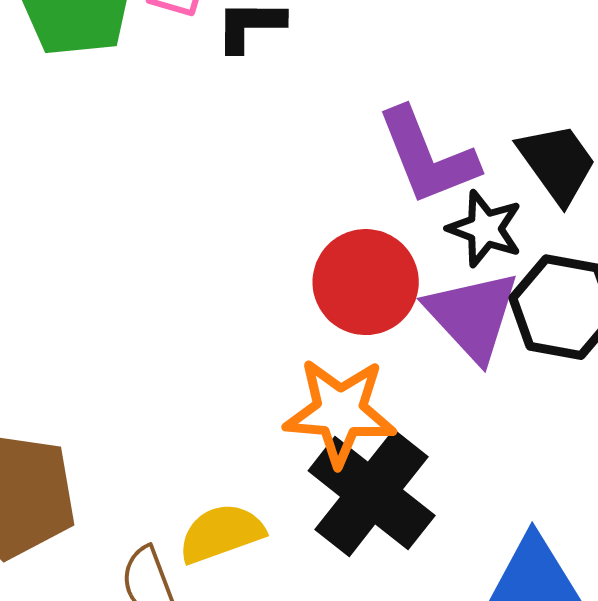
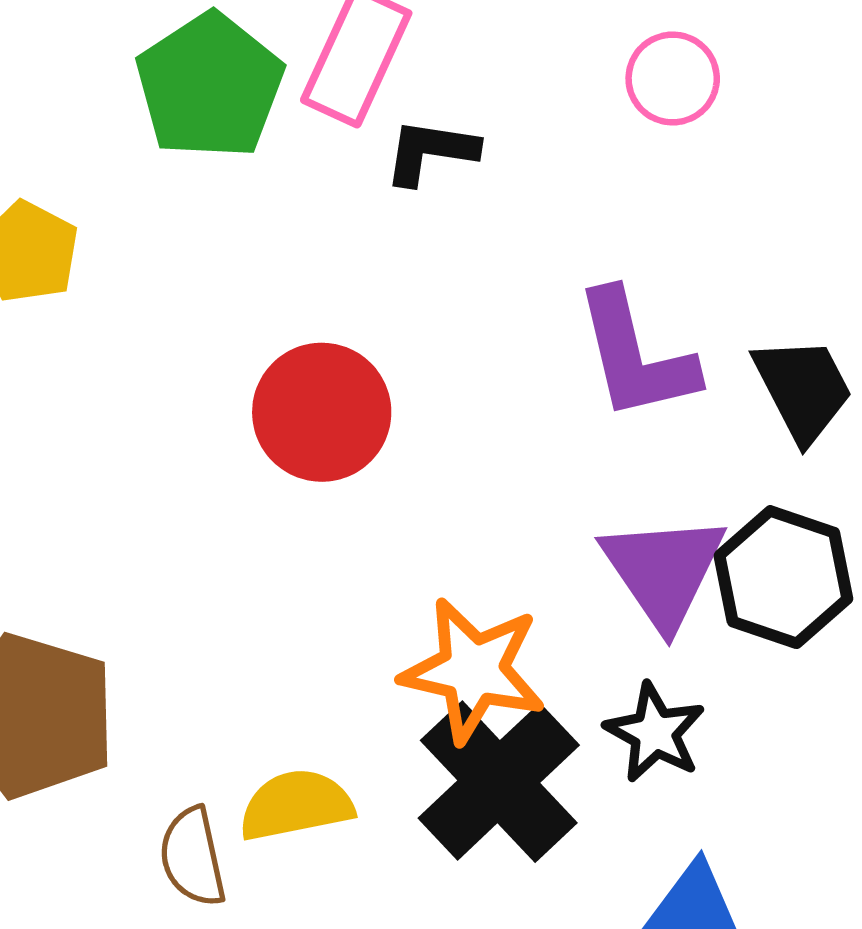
black star: (485, 229) -> (655, 733), moved
red circle: (366, 282) -> (322, 412), moved

